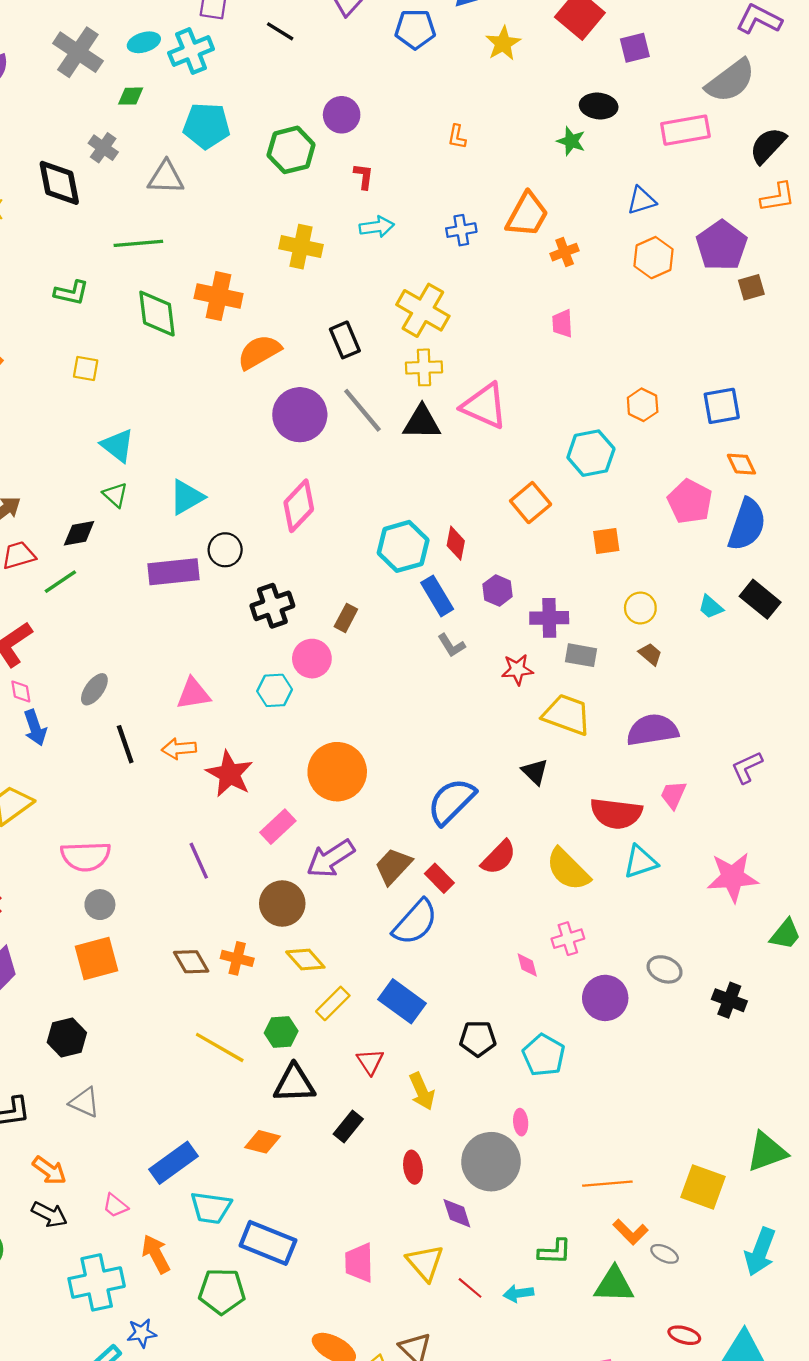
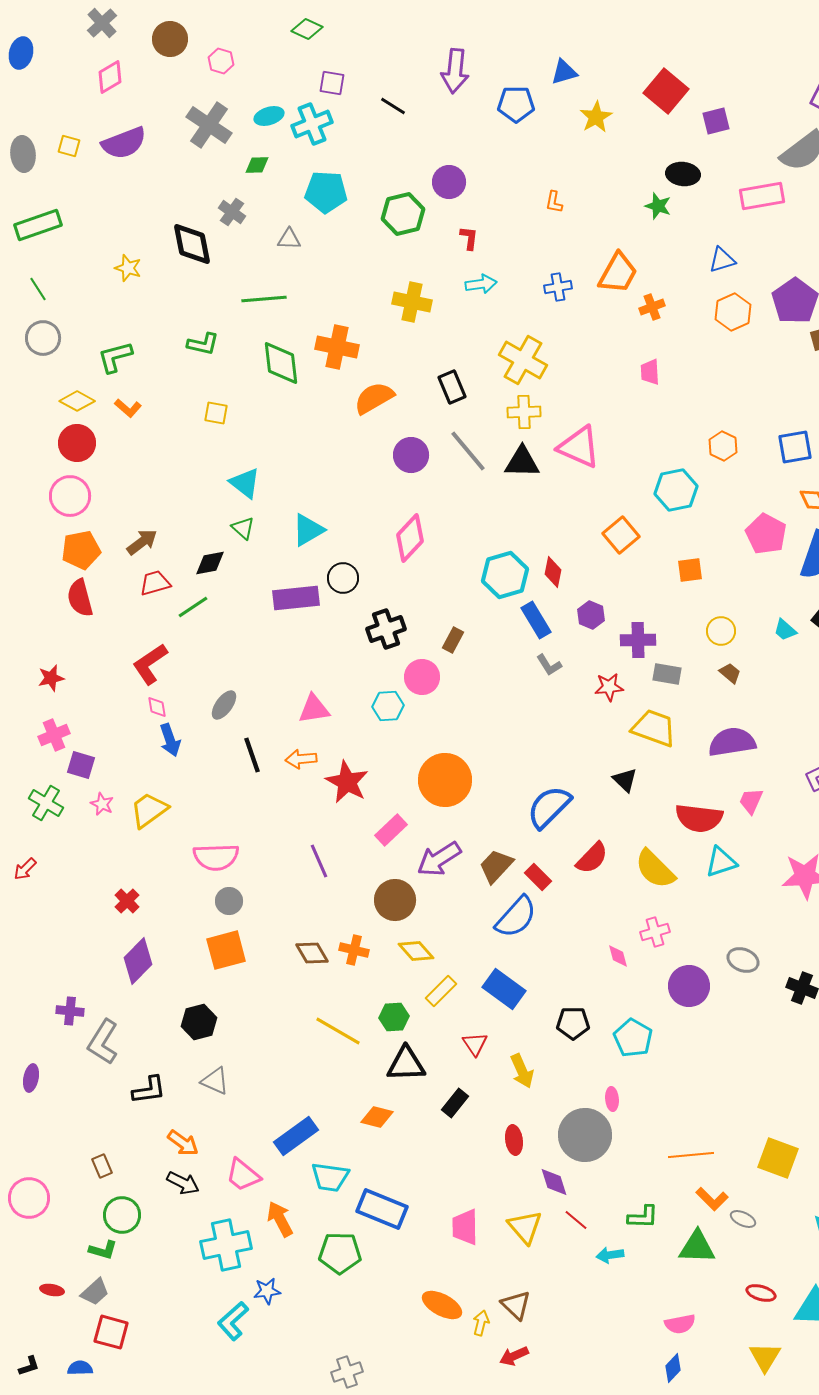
gray triangle: (166, 177) -> (289, 239), size x0.7
purple circle: (300, 415) -> (411, 455), size x0.7
pink trapezoid: (115, 1206) -> (243, 1175), size x1.5
red line: (470, 1288) -> (576, 1220), moved

